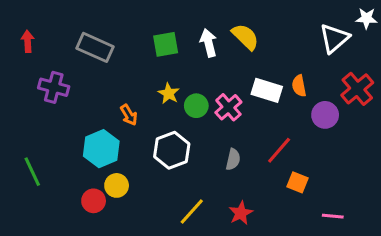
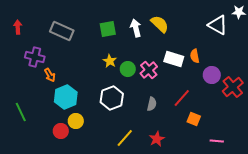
white triangle: (334, 38) -> (218, 25), turned -50
red cross: (357, 89) -> (233, 87), moved
orange arrow: (129, 115) -> (50, 75), moved

